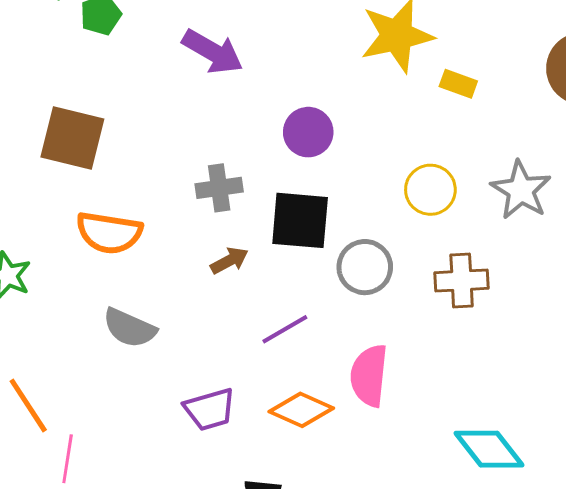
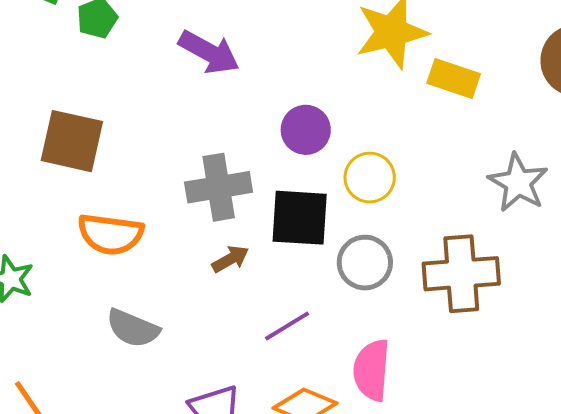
yellow rectangle: (458, 84) -> (454, 78), size x1.4
gray cross: (219, 188) -> (219, 187), size x1.4
yellow circle: (430, 190) -> (370, 178), moved
brown cross: (462, 281) -> (461, 274), size x1.4

